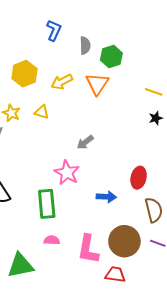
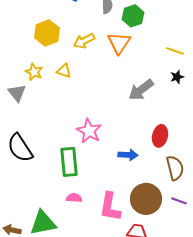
gray arrow: (85, 142) -> (141, 90), moved, size x1.5

